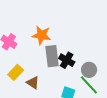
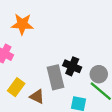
orange star: (41, 35) -> (22, 24), moved
gray rectangle: (52, 56) -> (56, 77), moved

